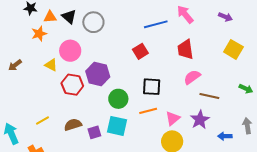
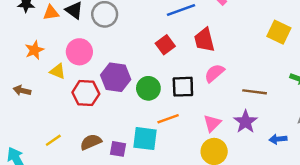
orange star: (39, 34) -> (34, 50), moved
red trapezoid: (185, 49) -> (204, 40), moved
brown arrow: (15, 65) -> (22, 90), moved, turned 56
pink semicircle: (192, 77) -> (214, 73), moved
green circle: (118, 99) -> (148, 88), moved
orange line: (148, 111) -> (168, 119), moved
purple square: (94, 132) -> (118, 149), turned 32

